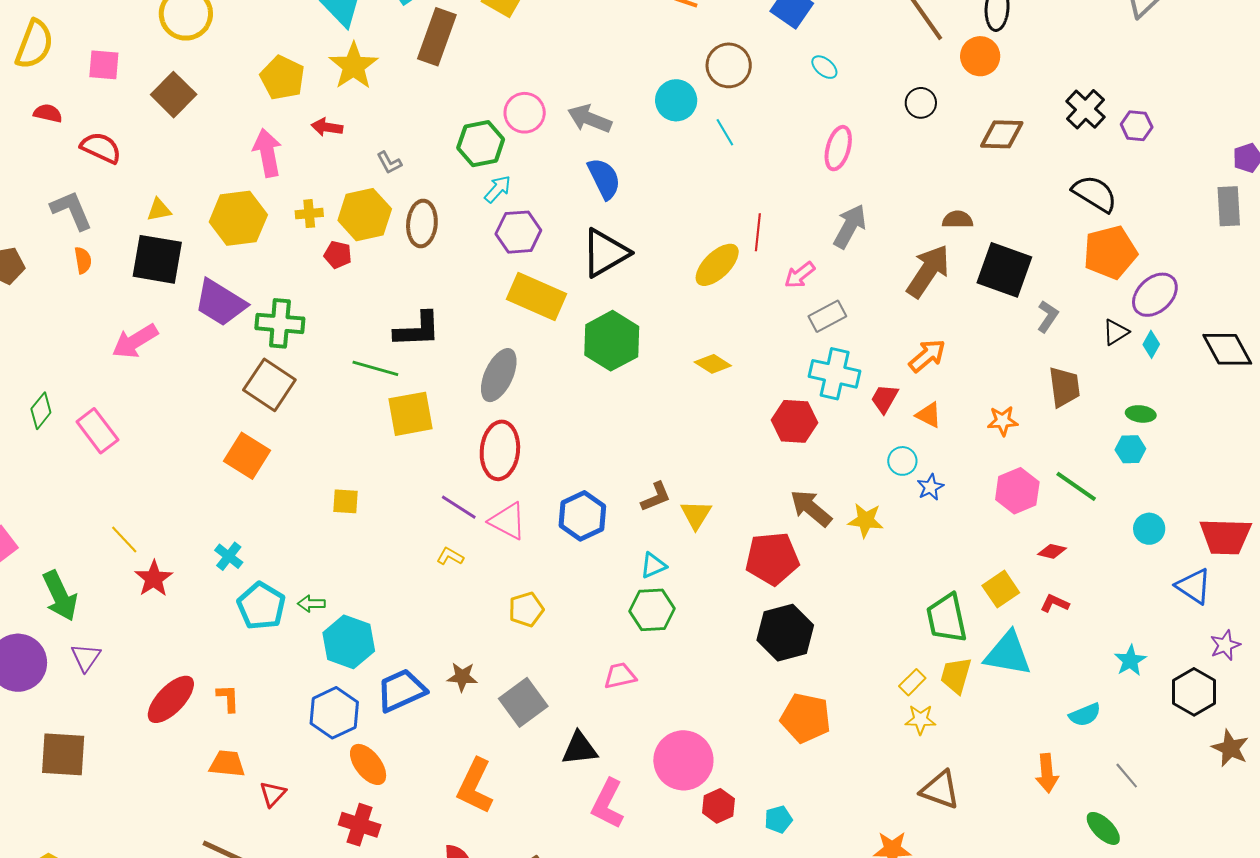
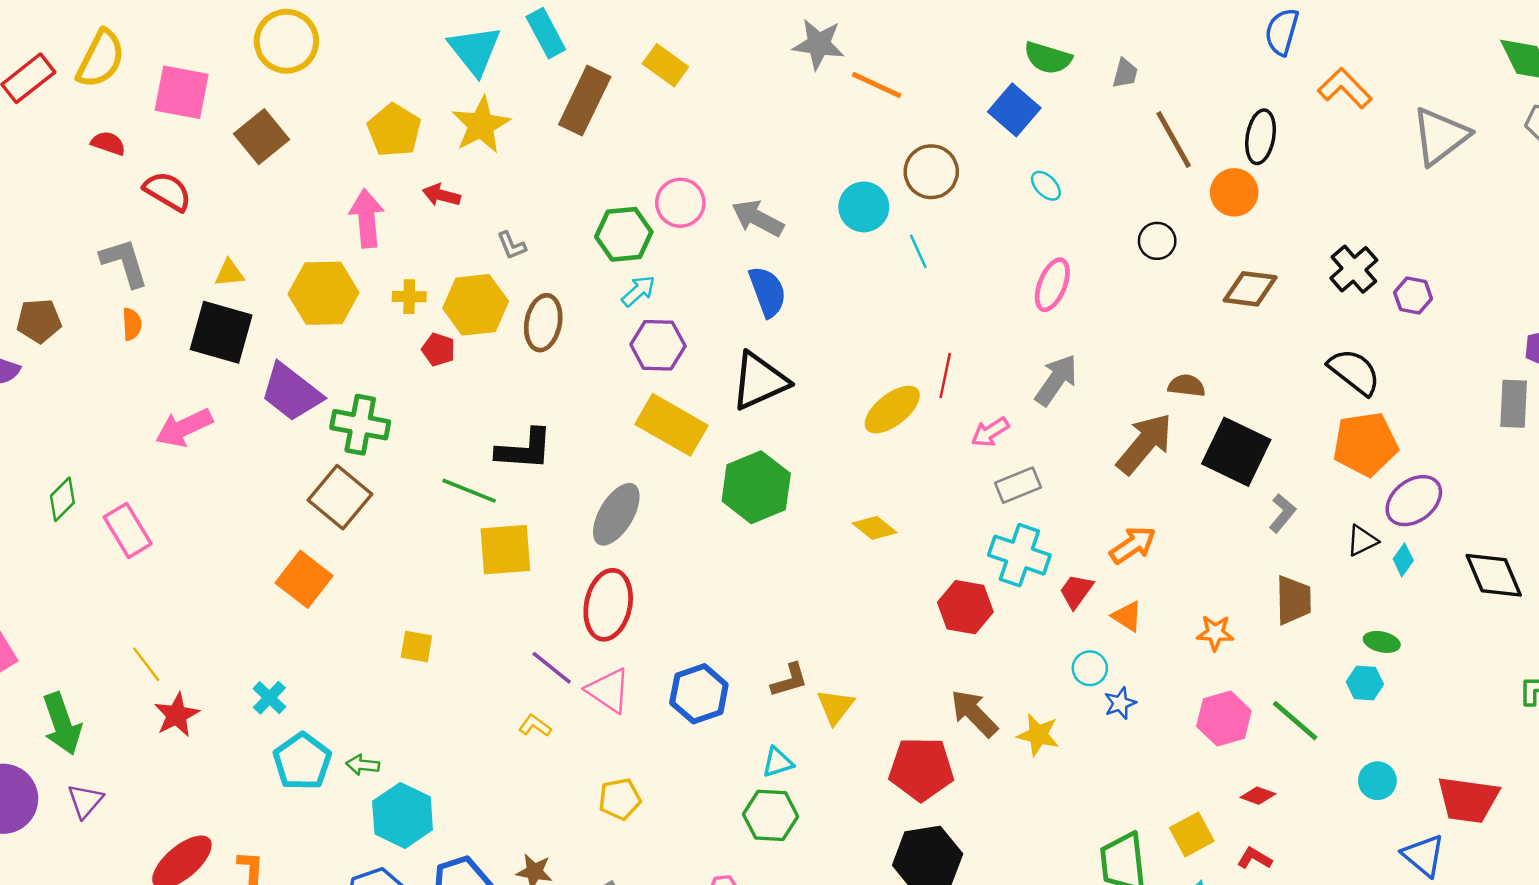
pink square: (104, 65) -> (182, 92), size x1.4

